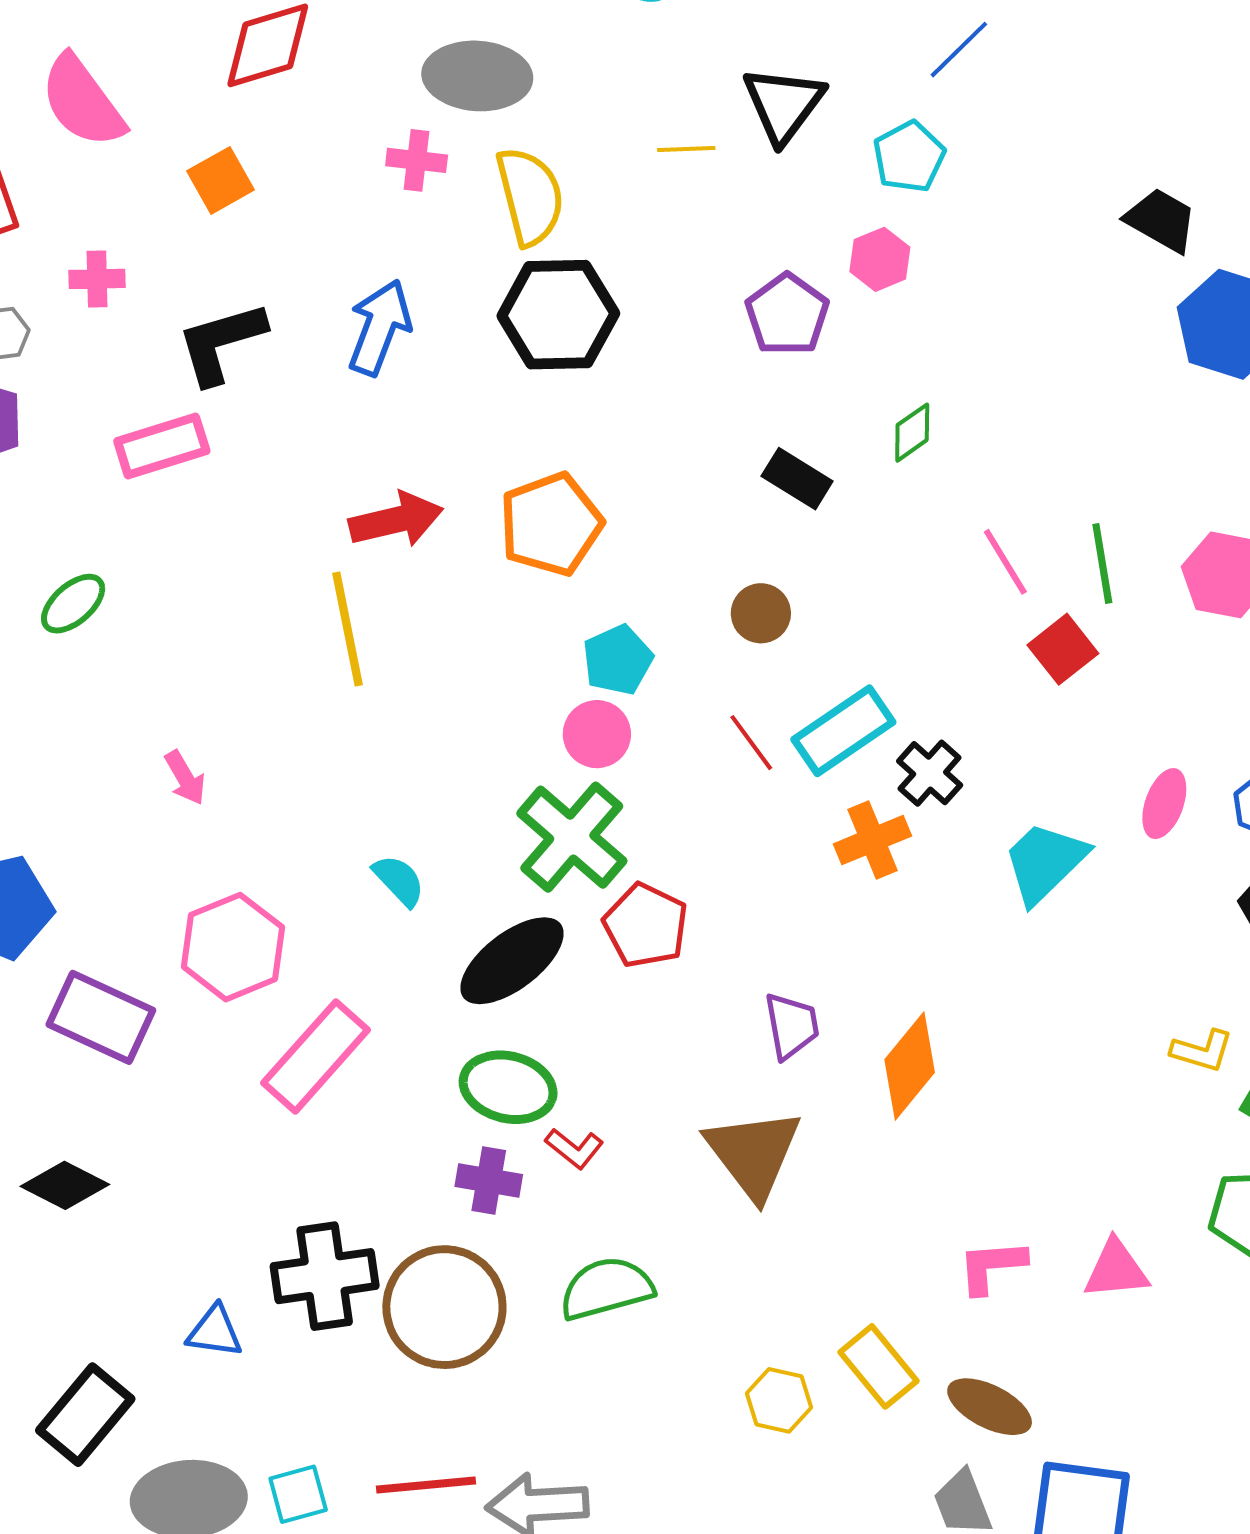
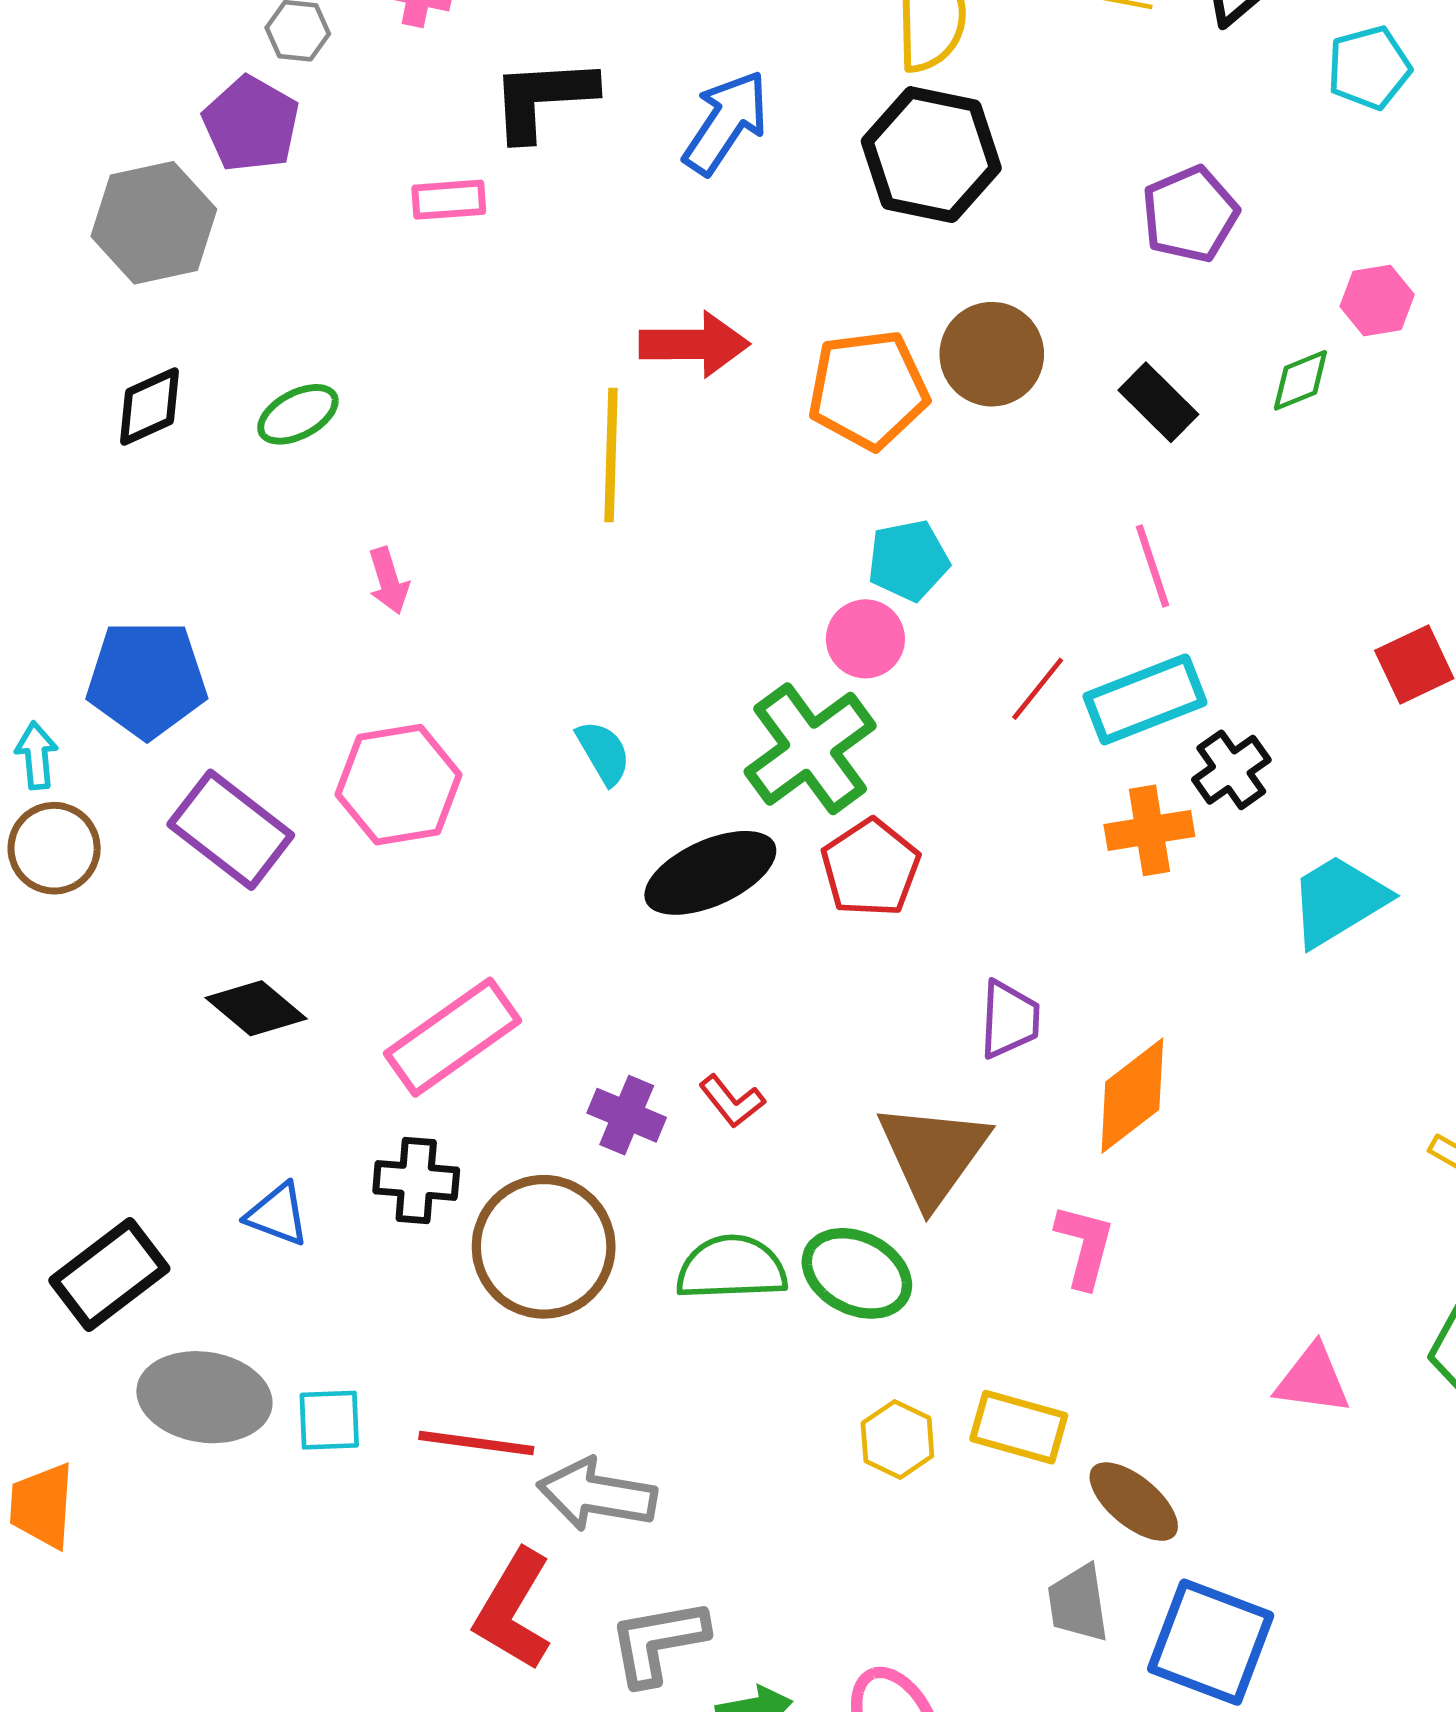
pink hexagon: (880, 259) -> (1377, 301), moved
pink rectangle: (162, 446) -> (449, 200), size x0.7
pink line: (1005, 562) -> (1153, 566), moved
green ellipse: (73, 604) -> (298, 414), moved
brown circle: (761, 613) -> (992, 354), moved, size x1.5
red line: (751, 743) -> (1038, 689), turned 62
pink rectangle: (316, 1056) -> (453, 1037), moved
green ellipse: (508, 1087) -> (857, 1273), moved
black diamond: (65, 1185) -> (256, 1008), moved
pink L-shape: (992, 1266) -> (1085, 1246), moved, turned 96
black cross: (325, 1276) -> (416, 1180), size x0.7
yellow rectangle: (879, 1366) -> (1019, 1427), turned -48

